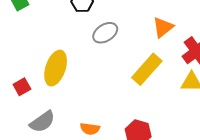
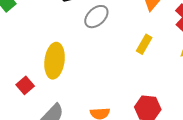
yellow rectangle: (147, 69) -> (144, 44), size x0.6

